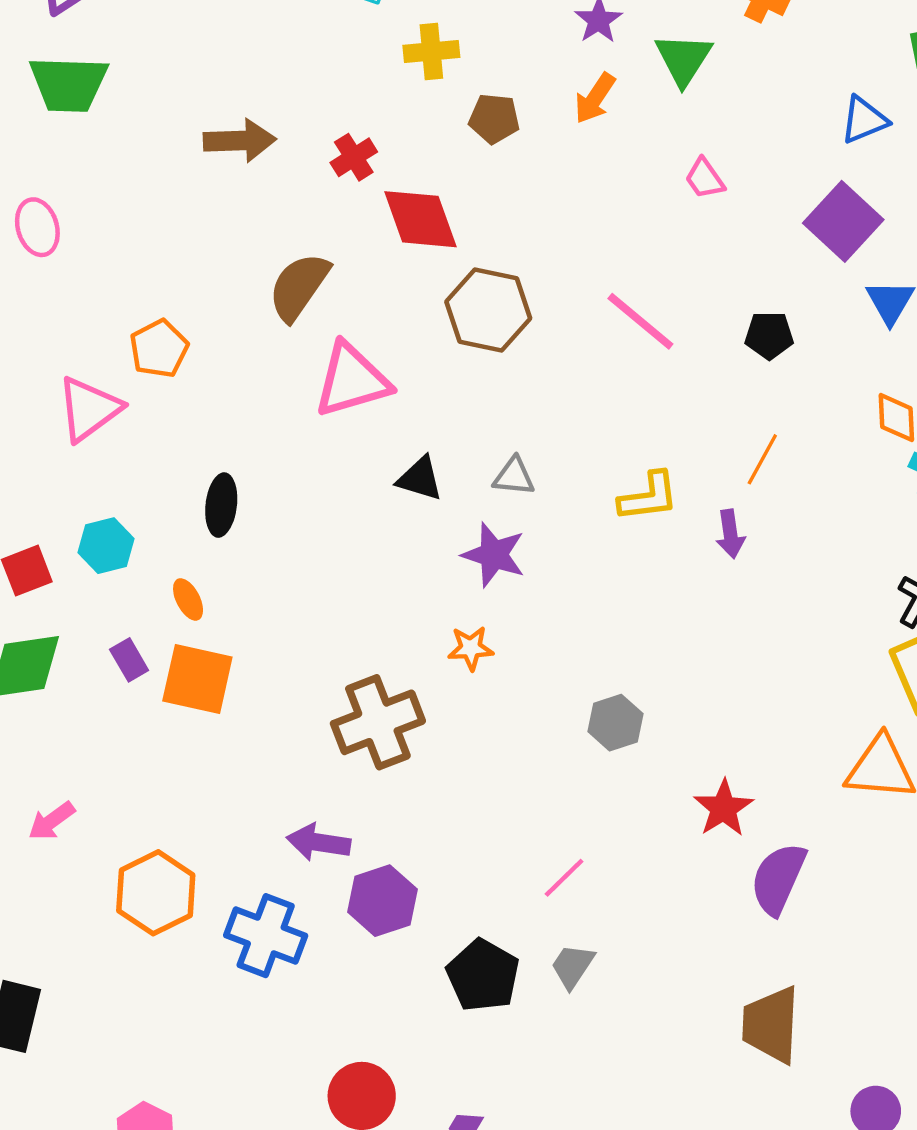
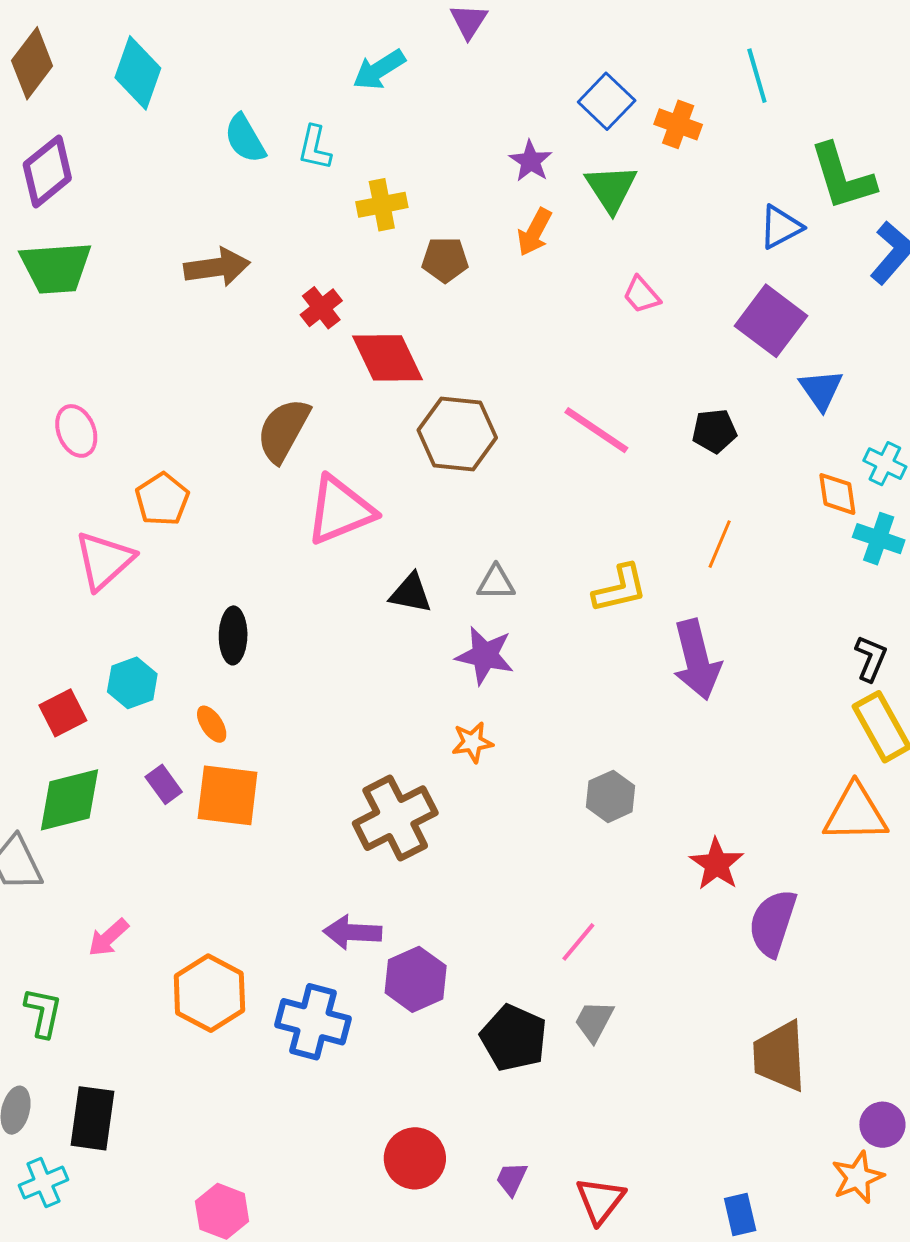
brown arrow: (240, 141) -> (217, 267), moved
pink ellipse: (37, 227) -> (76, 431), moved
purple arrow: (730, 534) -> (697, 660), moved, size x1.8

